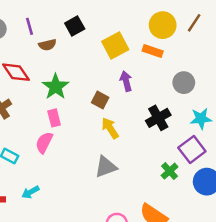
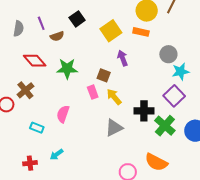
green star: (56, 87) -> (67, 69), turned -30
pink rectangle: (54, 118) -> (93, 92), moved
black cross: (158, 118) -> (144, 111), moved, turned 36
cyan star: (201, 119) -> (181, 72), moved
purple square: (192, 150) -> (174, 96), moved
green cross: (170, 171) -> (165, 126), size x1.5

